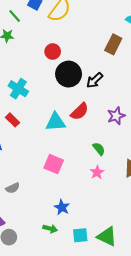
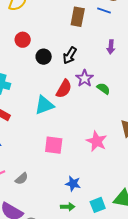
black circle: (69, 74) -> (44, 57), size x0.6
purple star: (116, 116) -> (85, 78), moved
green semicircle: (99, 149) -> (103, 89), moved
pink star: (97, 172) -> (97, 141), size x1.5

